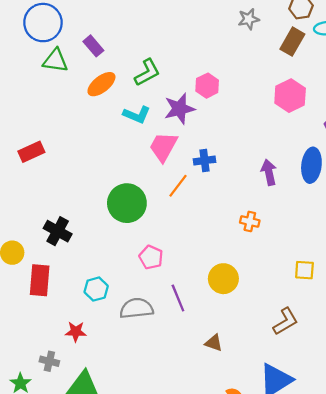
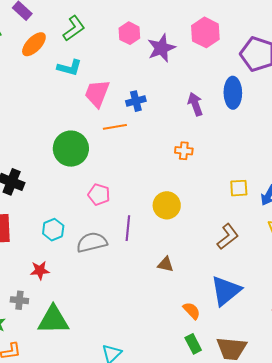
purple star: (179, 109) -> (161, 48), moved
orange line: (178, 186) -> (115, 127), turned 50
purple line: (178, 298) -> (128, 228), turned 35

